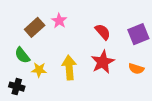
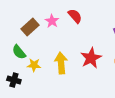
red semicircle: (103, 32) -> (75, 16), moved

